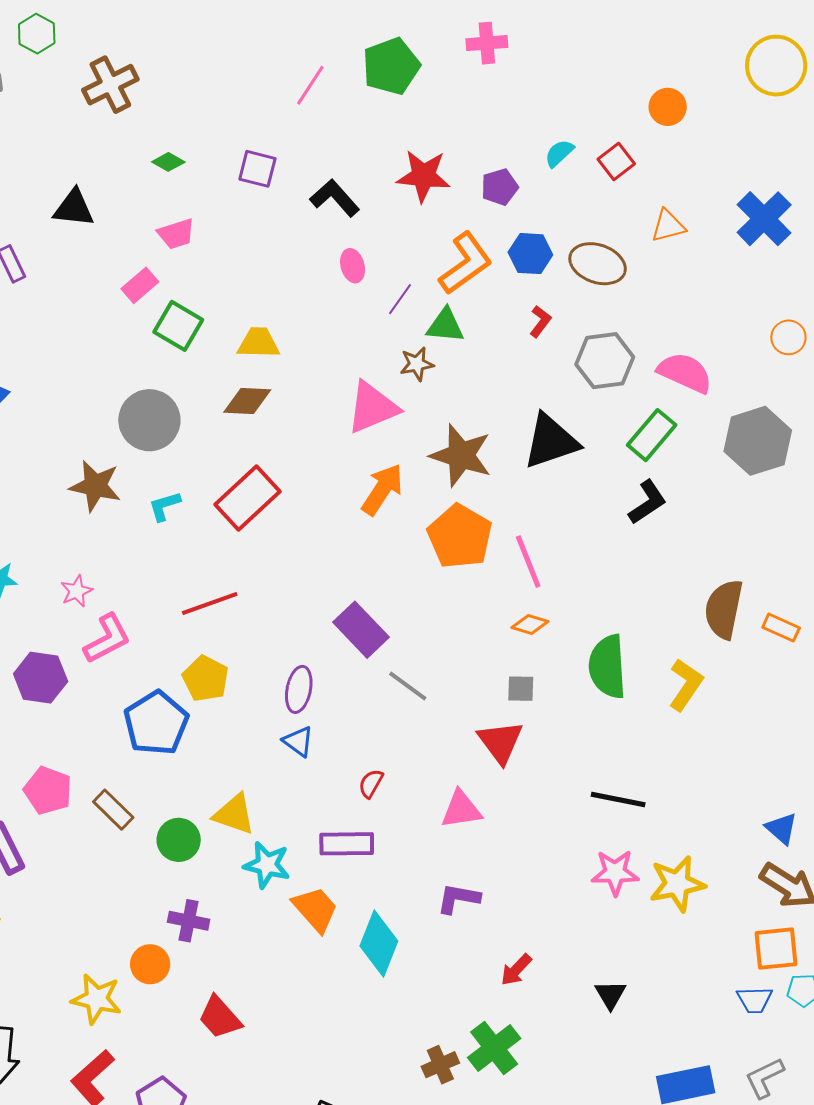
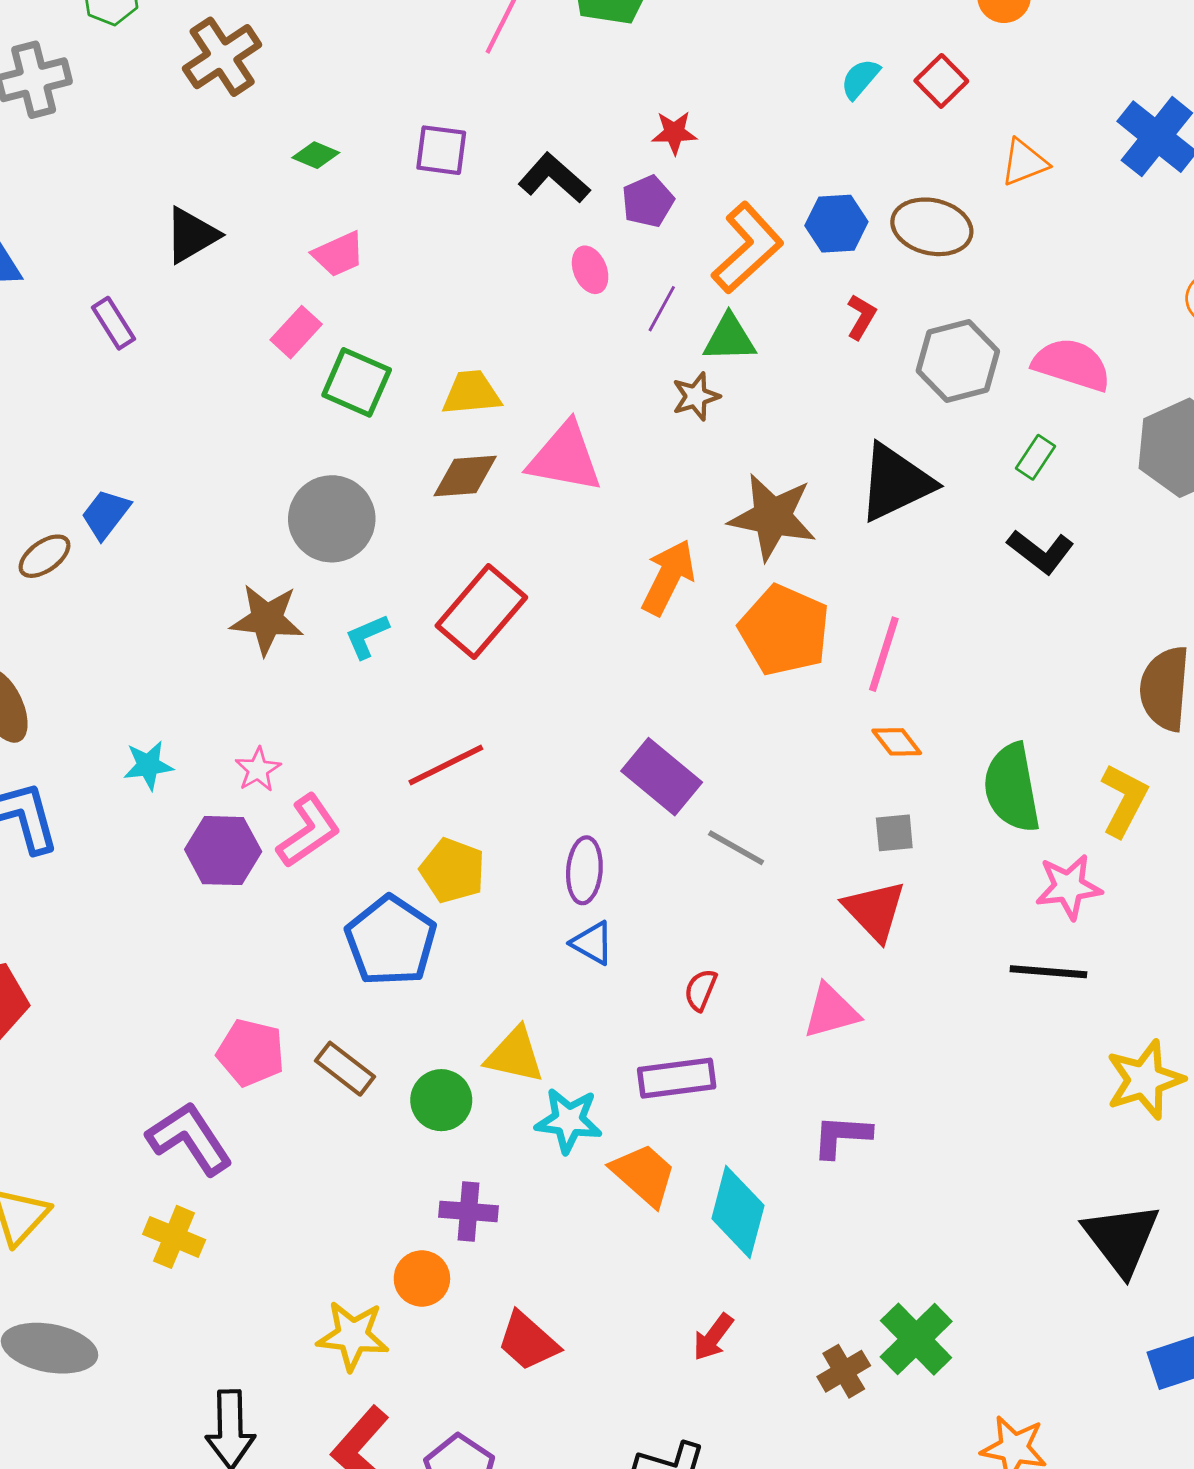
red star: (423, 176) -> (674, 133), size x0.6
purple pentagon: (500, 187) -> (648, 201), moved
black triangle: (74, 208) -> (191, 235), turned -30
pink triangle: (372, 407) -> (565, 457), moved, turned 40
green rectangle: (652, 435) -> (1036, 457), size x0.6
black L-shape: (647, 502) -> (1041, 552), turned 78
pink line: (528, 562) -> (884, 654), turned 46
orange diamond: (530, 625) -> (897, 742), turned 42
purple hexagon: (41, 678) -> (223, 851), moved
pink star: (615, 873) -> (1069, 887), moved
red arrow: (516, 970) -> (713, 1337), moved
black triangle: (610, 995) -> (1121, 1239), moved, size x1.8

